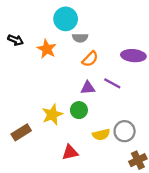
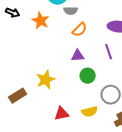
purple line: (112, 83) -> (109, 52), moved, turned 42
green circle: (79, 110) -> (88, 76), moved
yellow semicircle: (101, 135) -> (90, 112), moved

